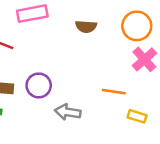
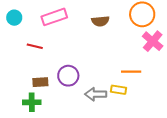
yellow rectangle: (137, 116) -> (119, 90), moved

